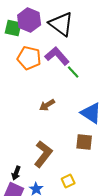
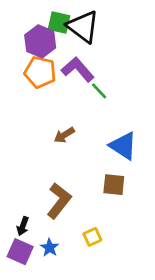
purple hexagon: (29, 20) -> (40, 41), moved
green square: (13, 28) -> (59, 23), moved

